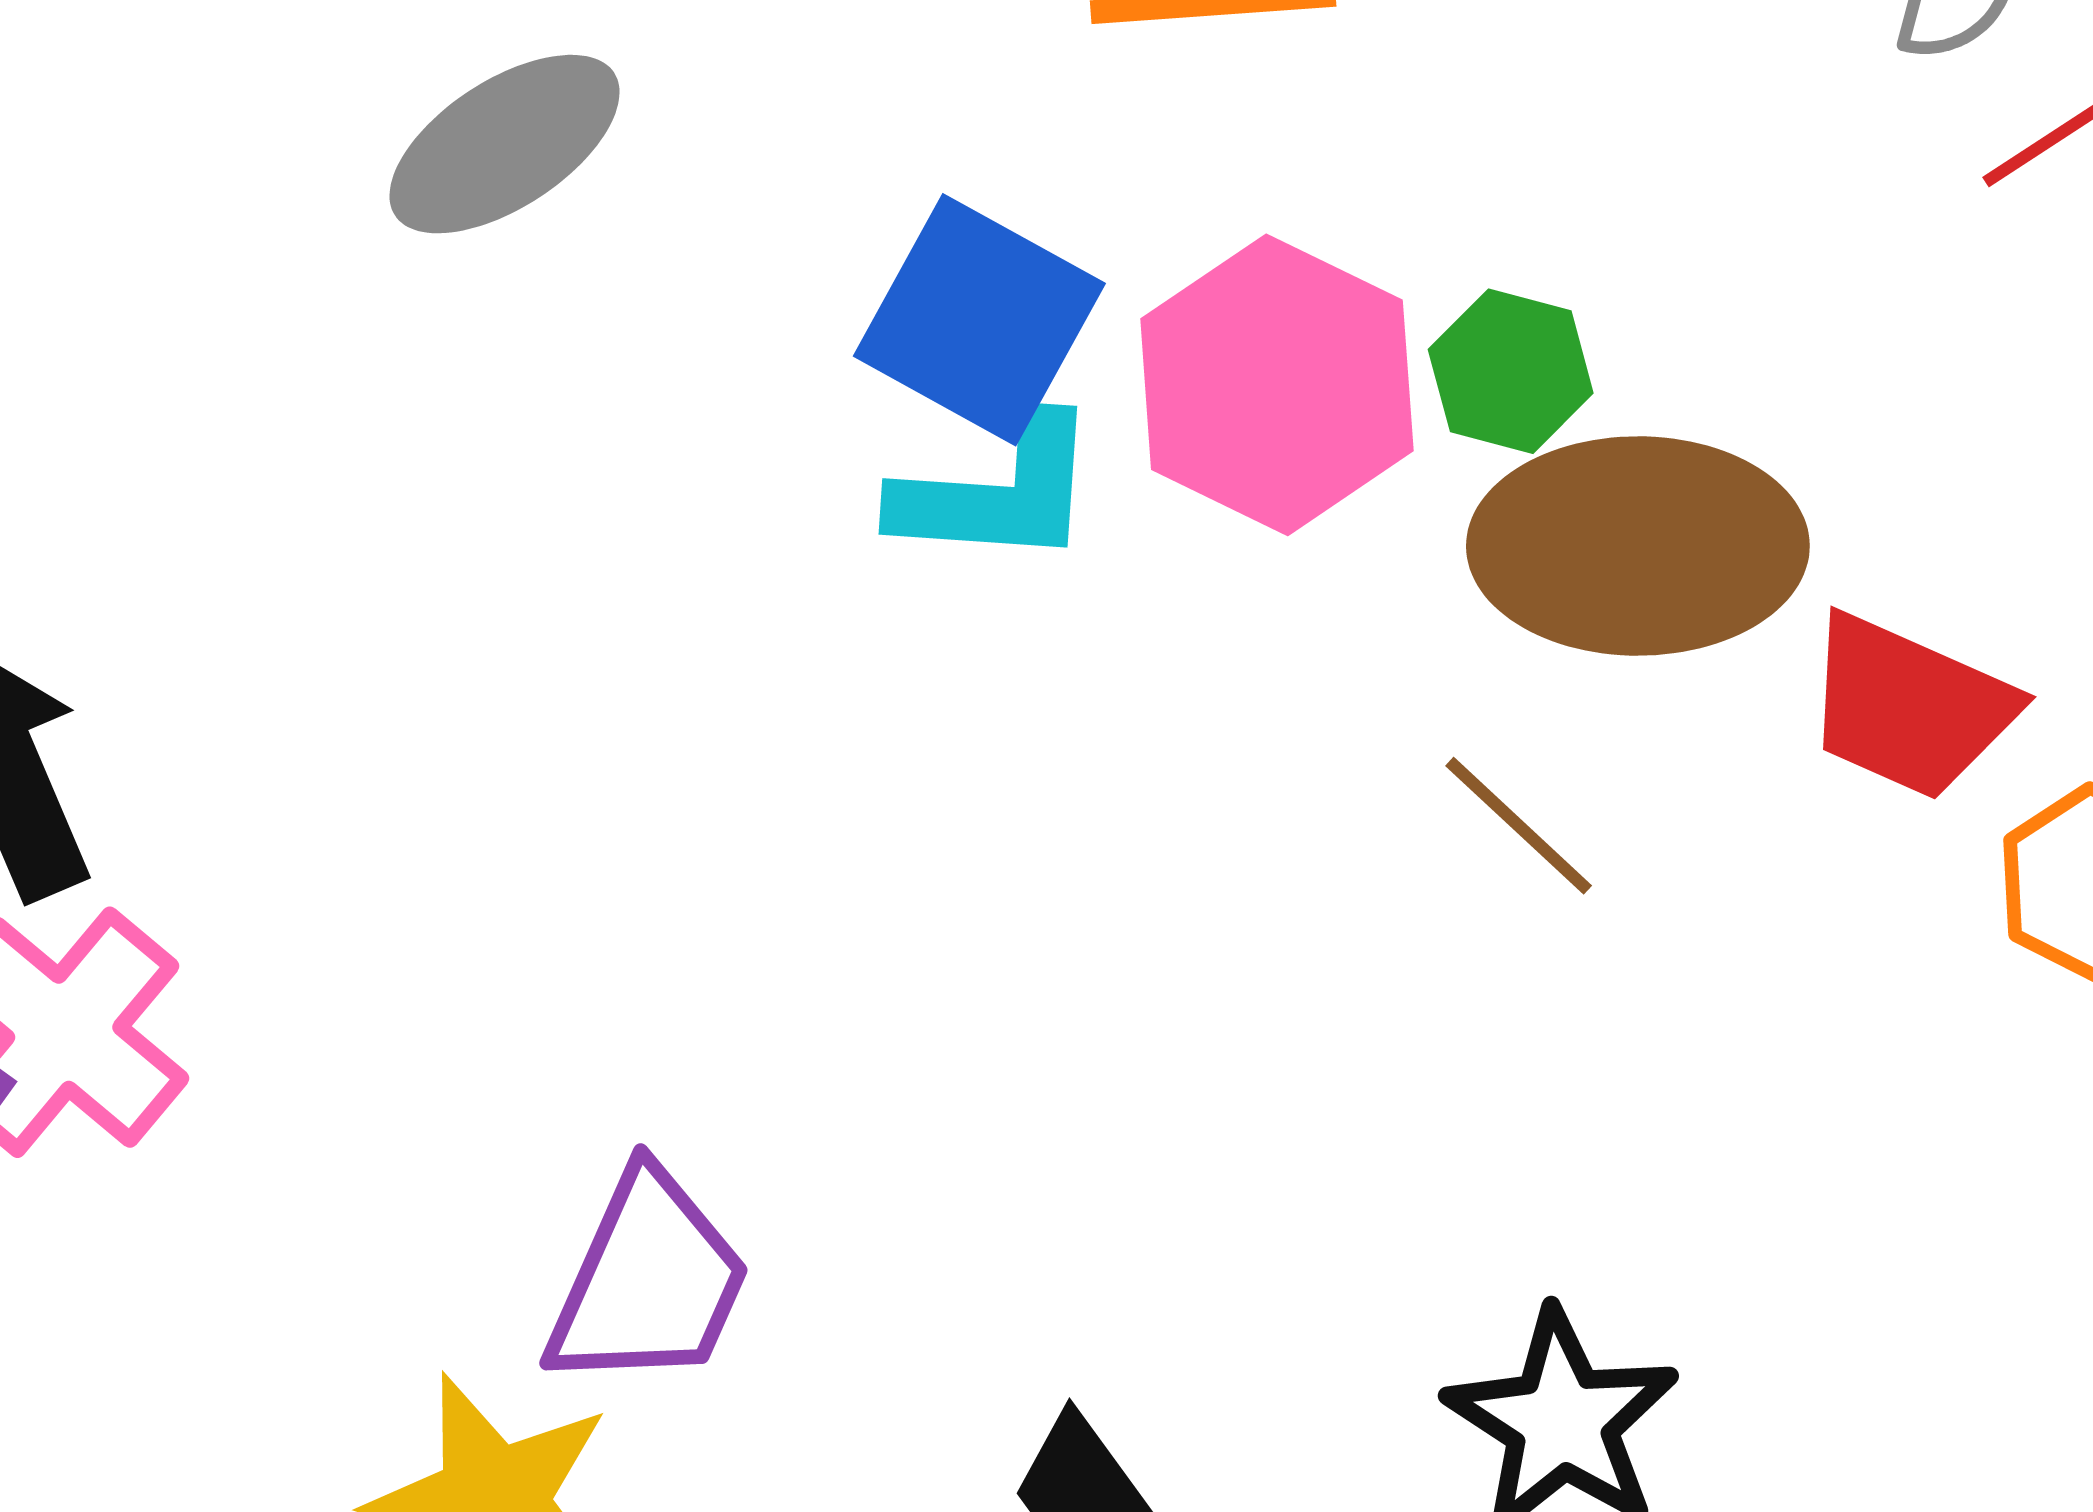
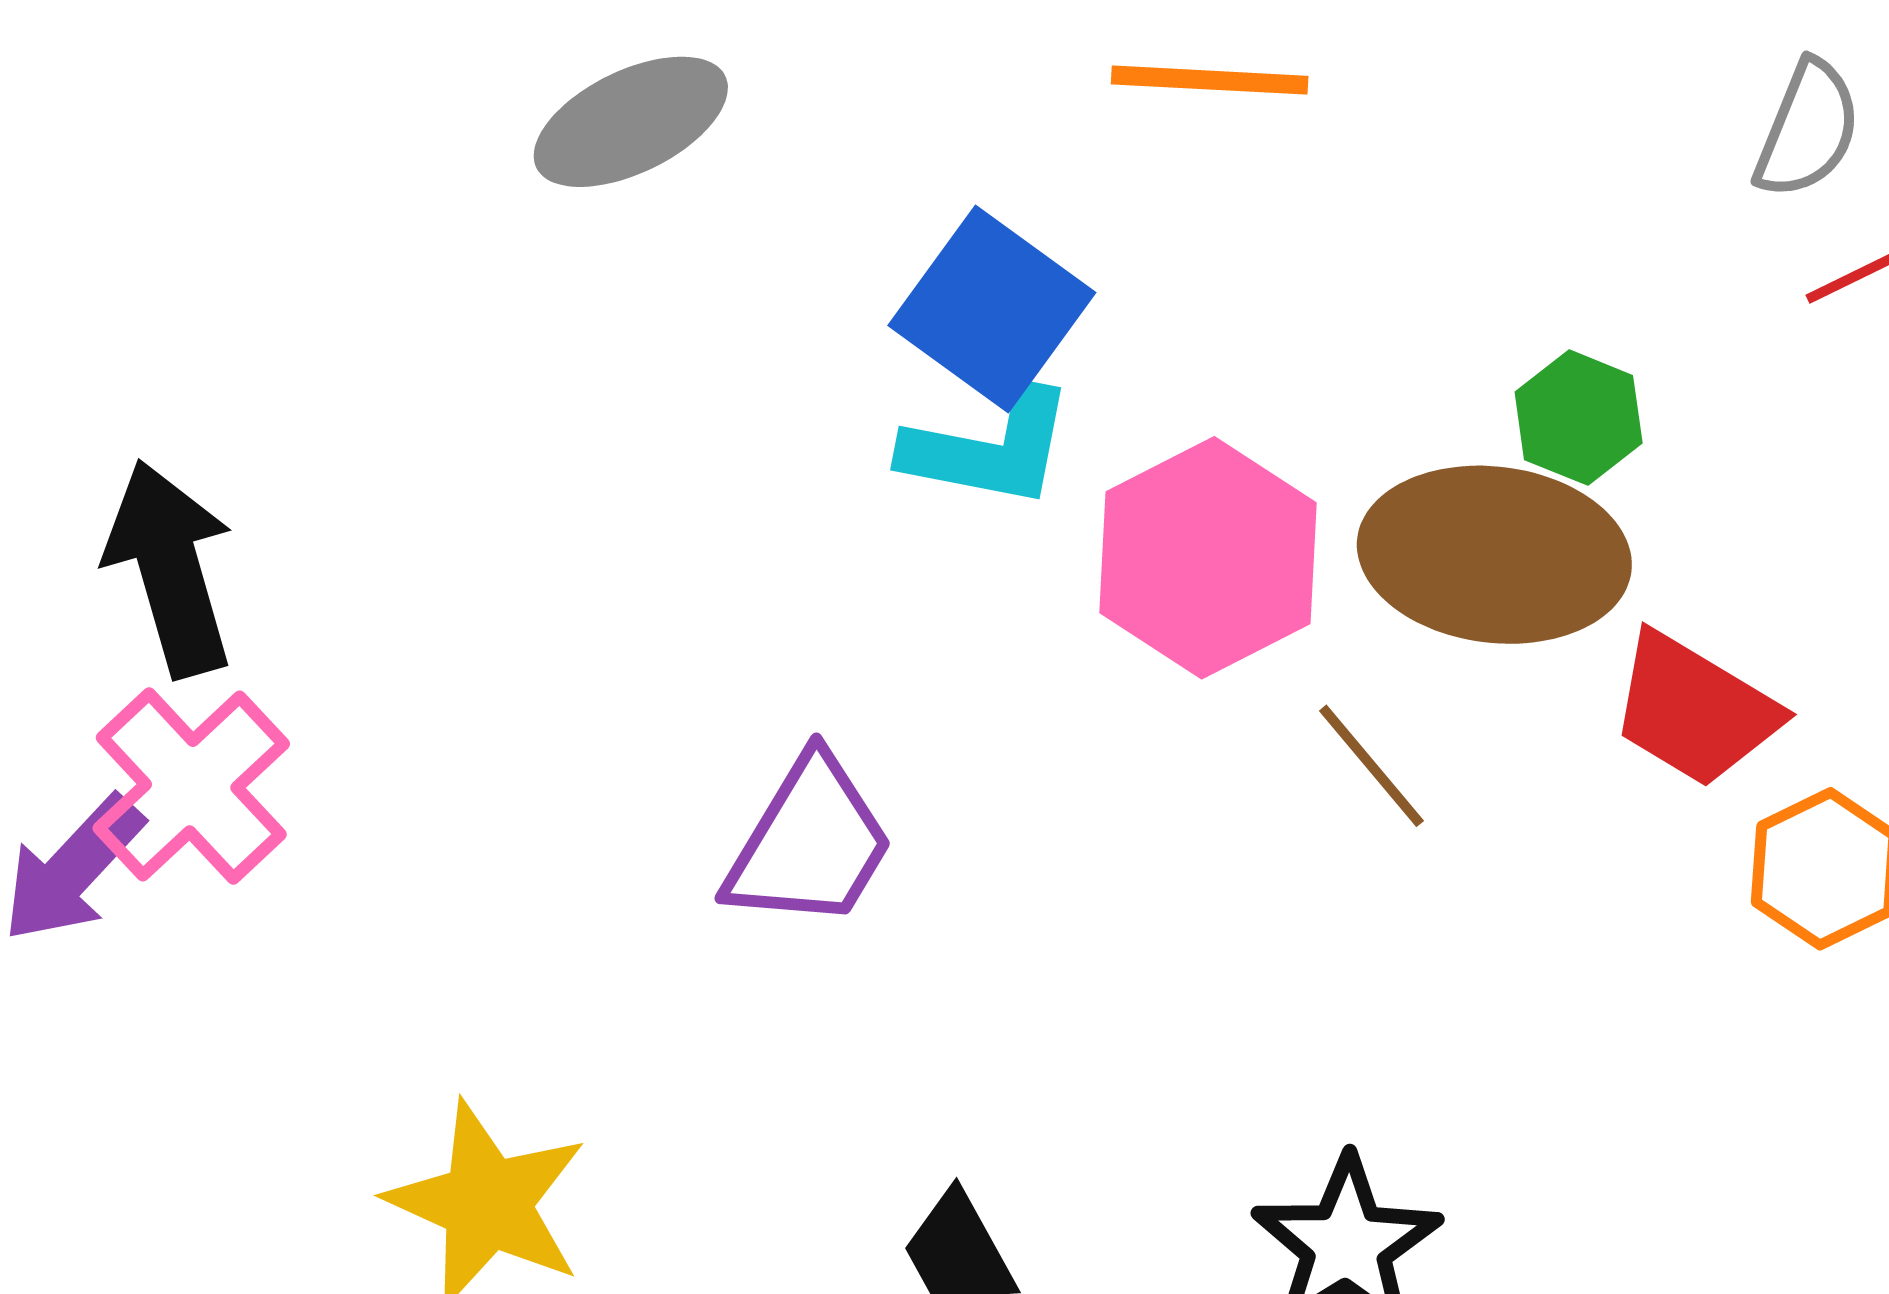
green hexagon: (1511, 371) -> (1579, 418), moved
pink hexagon: (1277, 385) -> (1208, 558), moved
purple trapezoid: (648, 1281) -> (810, 843), moved

